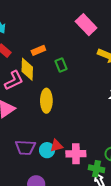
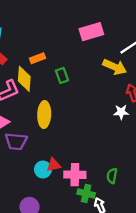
pink rectangle: (86, 25) -> (91, 32), turned -65
purple trapezoid: (25, 148) -> (16, 141), moved
green cross: (96, 169) -> (86, 193), moved

